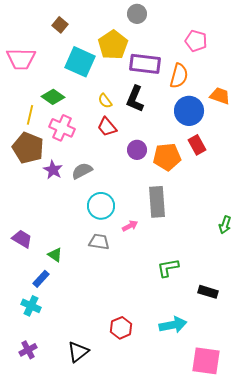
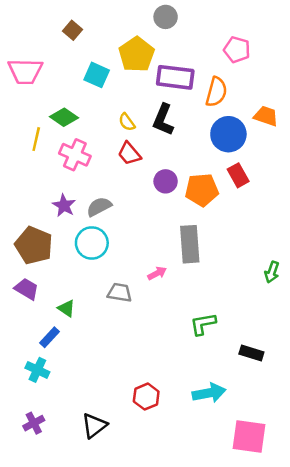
cyan square: (80, 62) -> (97, 75), size x0.7
brown pentagon: (28, 148) -> (34, 245), moved
cyan circle: (101, 206) -> (92, 243), moved

